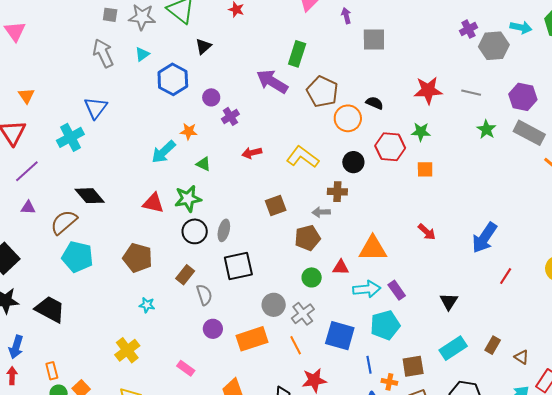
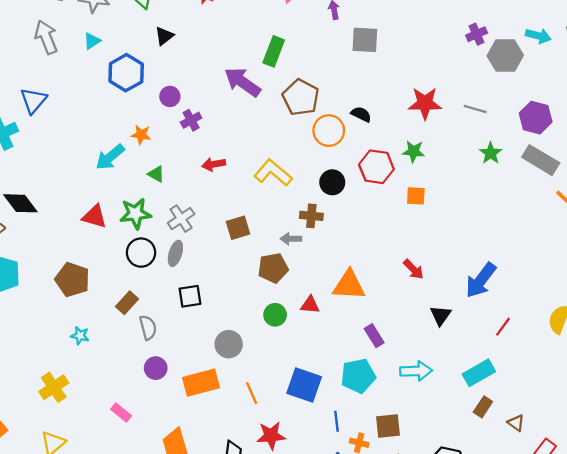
black square: (238, 266) -> (190, 296), size x0.7
cyan arrow: (367, 289) -> (416, 371), moved
black triangle: (449, 301) -> (441, 315), moved
gray cross: (303, 314) -> (181, 219), moved
cyan rectangle: (453, 348) -> (479, 373), moved

